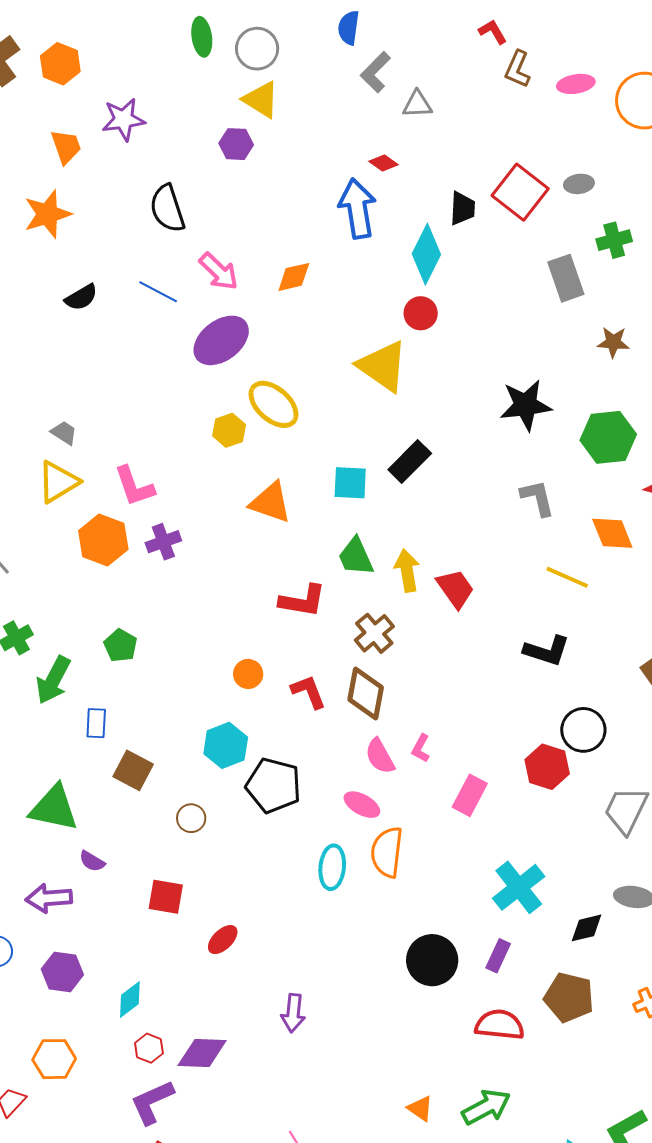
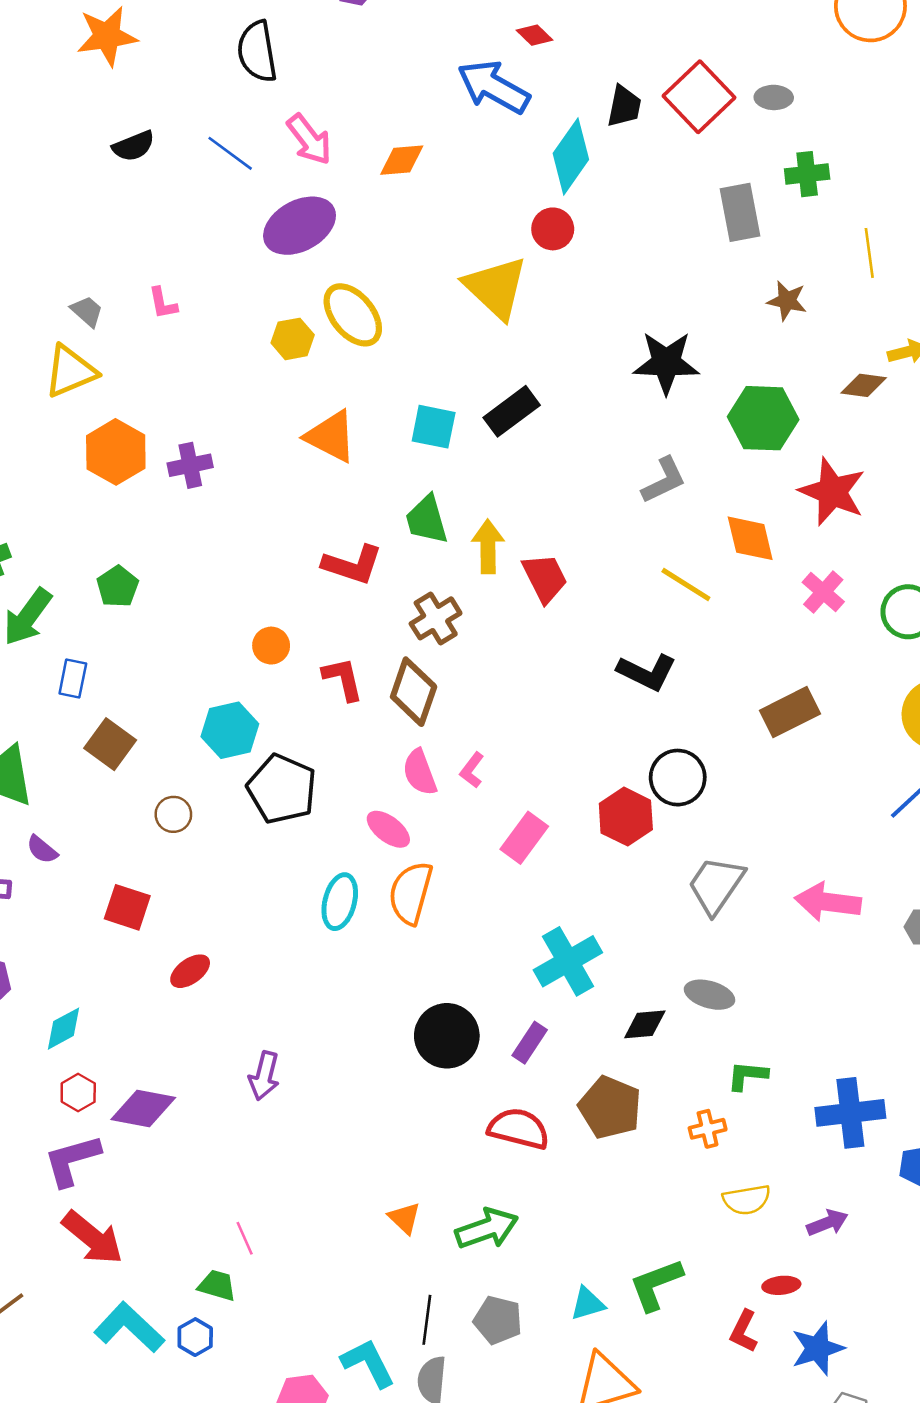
blue arrow: (357, 209) -> (494, 87), turned -60
pink L-shape: (134, 486) -> (163, 303), moved, size x0.6
gray L-shape: (538, 498) -> (664, 480), turned 69

